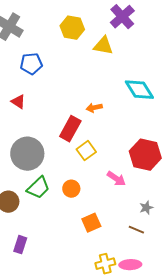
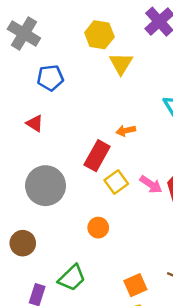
yellow triangle: (103, 46) -> (121, 63), moved, turned 50
pink arrow: (116, 179) -> (151, 184), moved
green trapezoid: (38, 188) -> (72, 278), moved
orange square: (91, 223) -> (135, 285), moved

